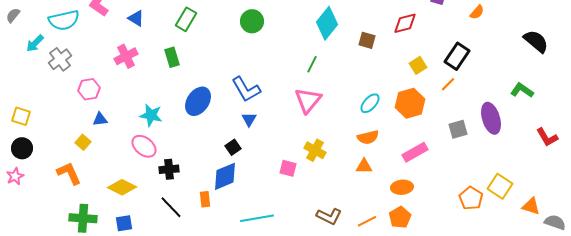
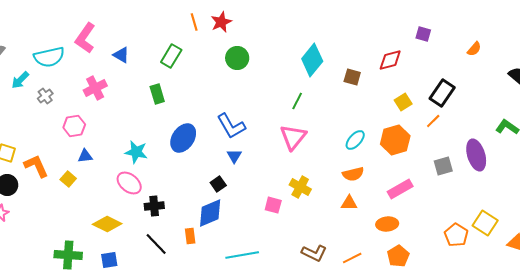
orange semicircle: (477, 12) -> (474, 49), moved
pink cross: (126, 56) -> (95, 88), moved
gray cross: (60, 59) -> (45, 96), size x0.7
orange L-shape: (69, 173) -> (36, 166), moved
orange pentagon: (400, 217) -> (398, 256), moved

